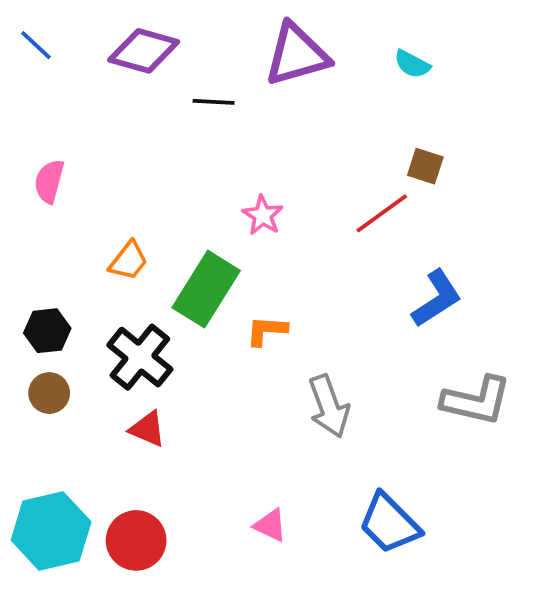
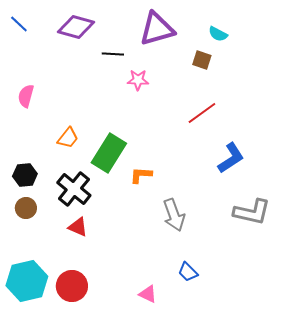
brown square: (425, 166) -> (202, 60), moved
pink star: (263, 215) -> (138, 80), moved, turned -30
blue trapezoid: (389, 523) -> (188, 272), moved, size x0.6
pink triangle: (270, 525) -> (148, 294), moved

